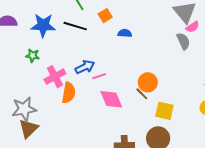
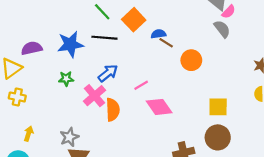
orange square: (105, 16) -> (134, 20), size x1.5
blue arrow: (85, 67) -> (108, 73), moved
orange circle: (148, 82) -> (191, 60), moved
brown line: (142, 94) -> (166, 43), moved
gray star: (24, 109) -> (69, 137), size x0.7

